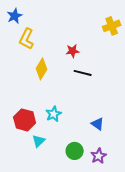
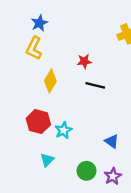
blue star: (15, 16) -> (39, 23), moved
red hexagon: (25, 120) -> (38, 122), moved

